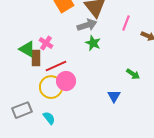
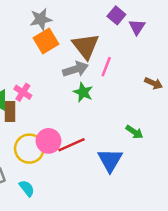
pink line: (126, 23) -> (106, 67), moved
red line: (56, 66) -> (72, 145), moved
blue triangle: (114, 96) -> (110, 160), size x1.5

